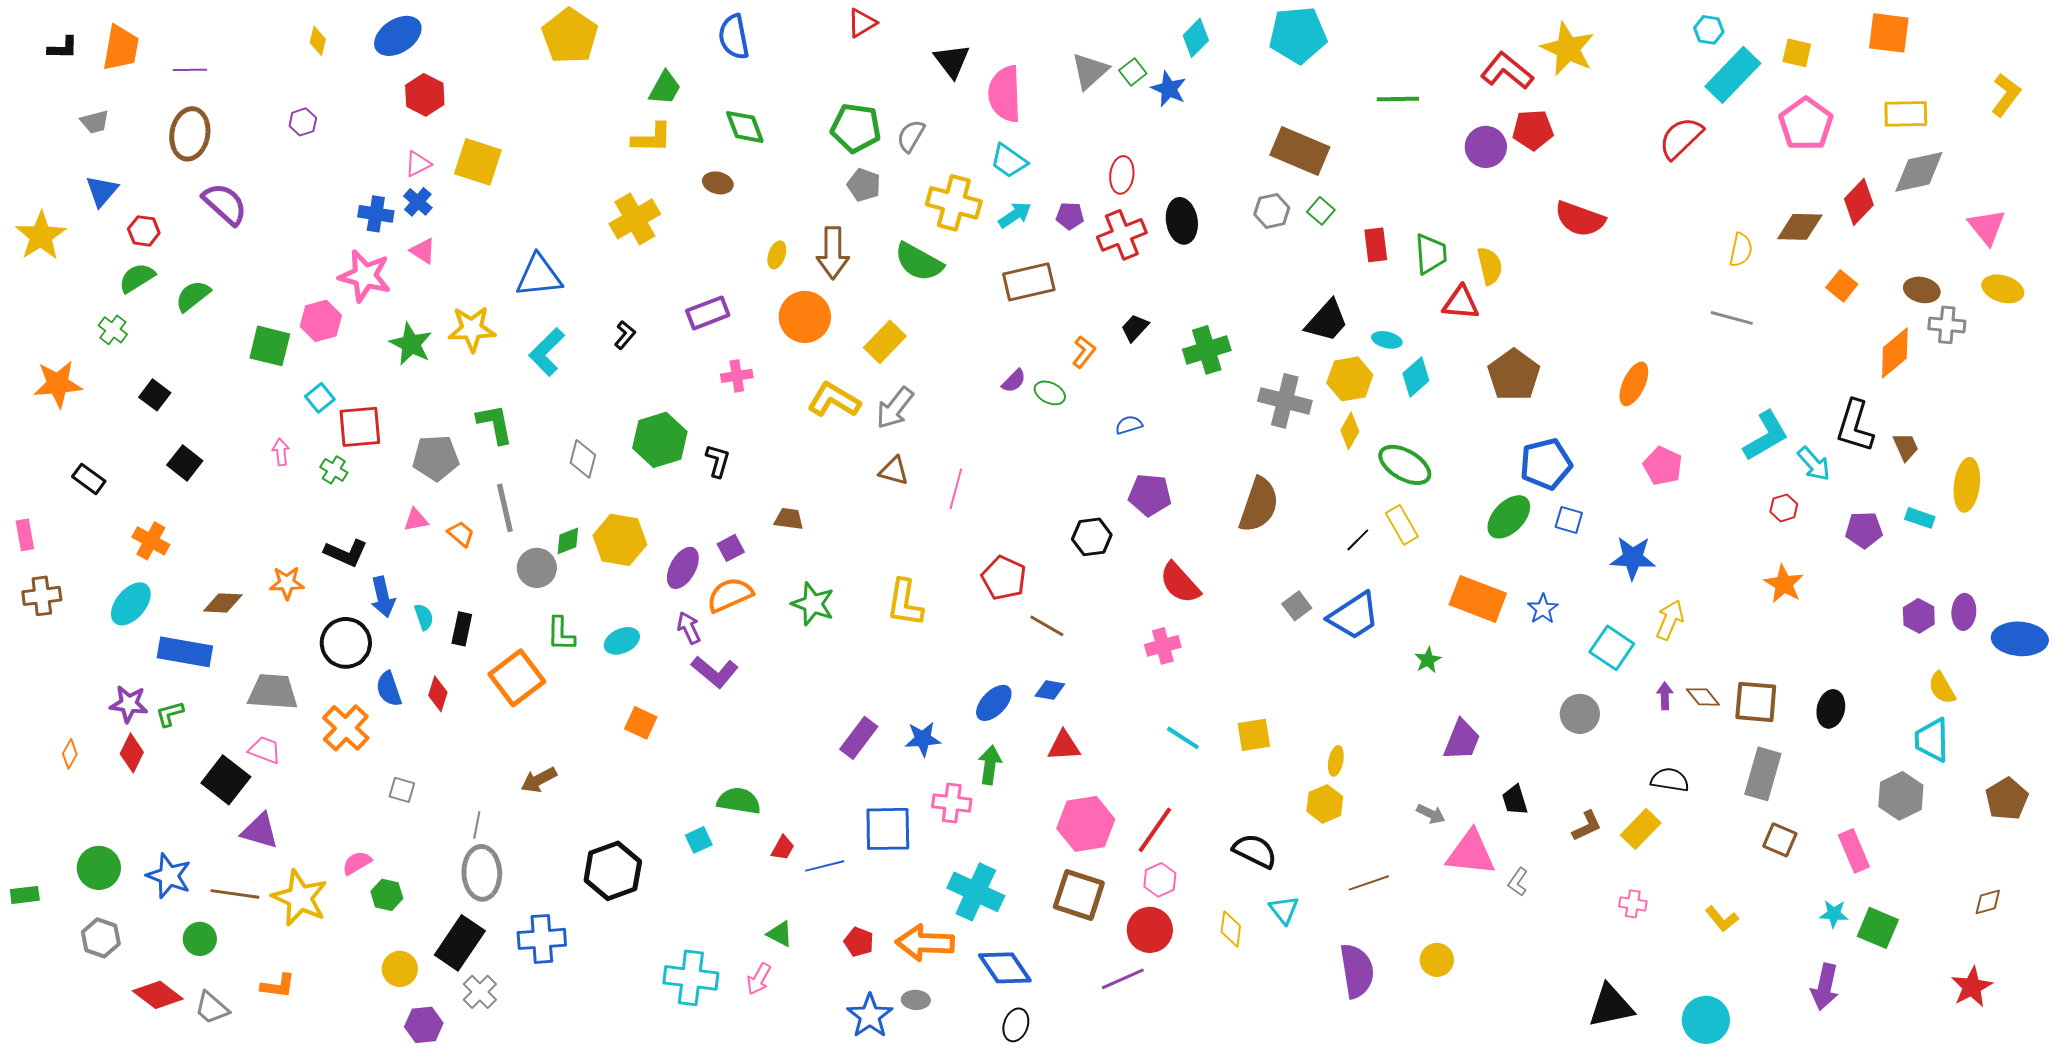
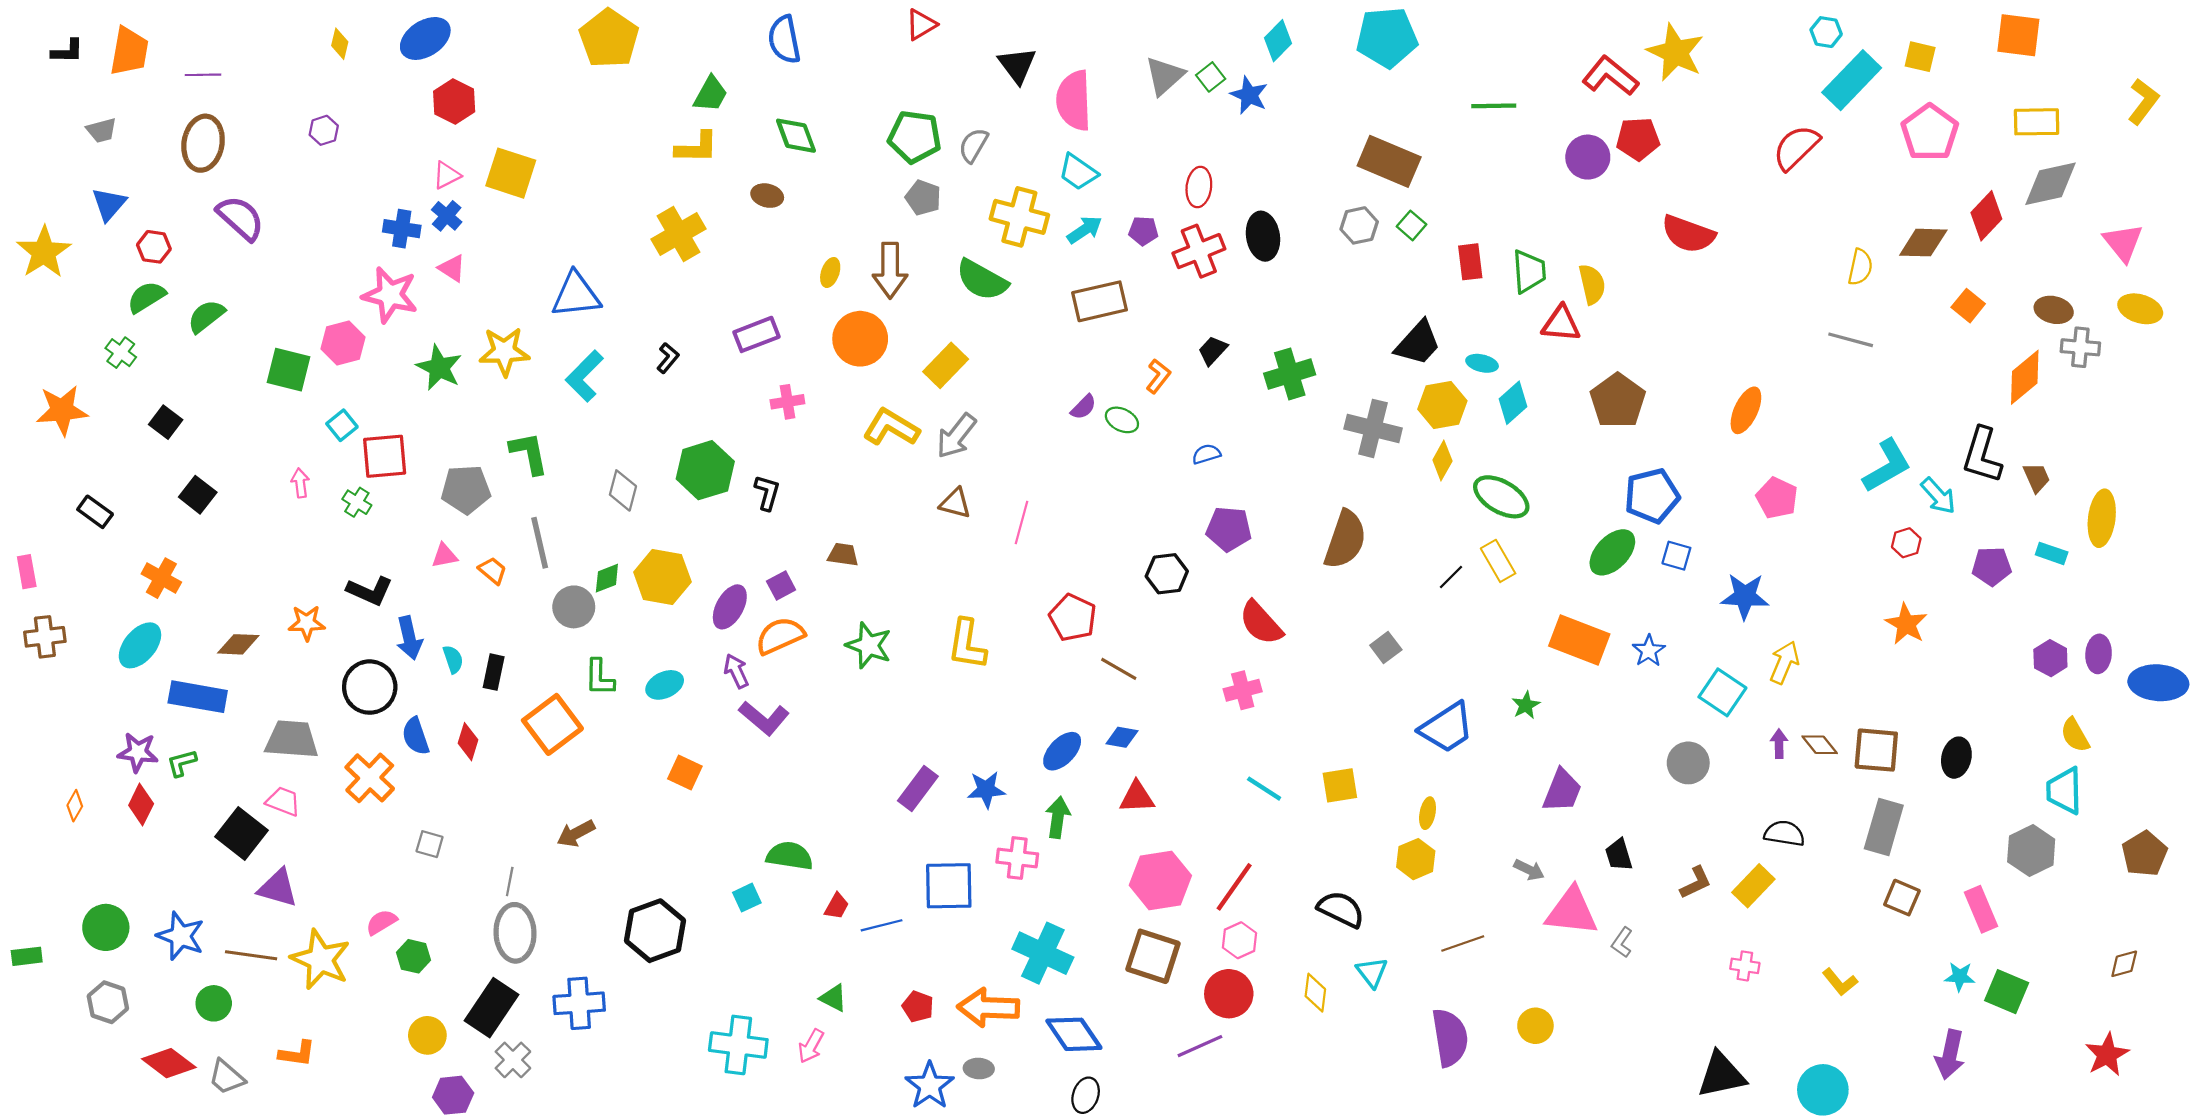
blue trapezoid: (1354, 616) -> (1447, 728), moved

